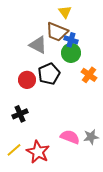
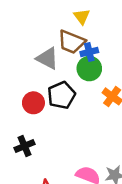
blue cross: (71, 40) -> (89, 52), turned -32

